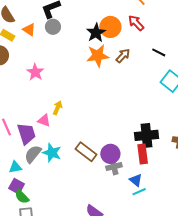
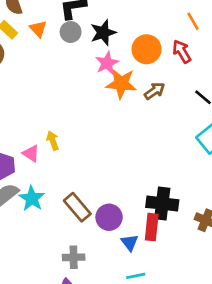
black star: (96, 33) -> (103, 33), moved
pink star: (35, 72) -> (107, 63), moved
yellow arrow: (58, 108) -> (53, 141), turned -56
gray cross: (114, 167) -> (74, 257), moved
blue triangle: (136, 180) -> (130, 243), moved

